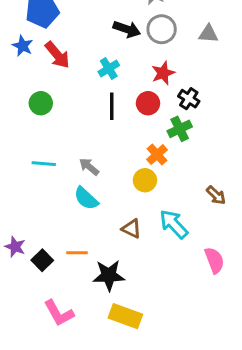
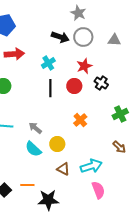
red arrow: (57, 55) -> (14, 54), turned -54
green cross: (180, 129) -> (120, 114), moved
yellow circle: (145, 180) -> (57, 144), moved
cyan arrow: (174, 224) -> (91, 166), turned 115
pink semicircle: (214, 260) -> (98, 190), moved

